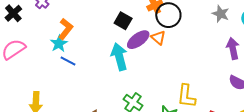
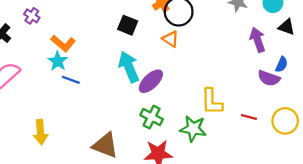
orange L-shape: (66, 29) -> (63, 43), turned 100
purple ellipse: (138, 40) -> (151, 81), moved

